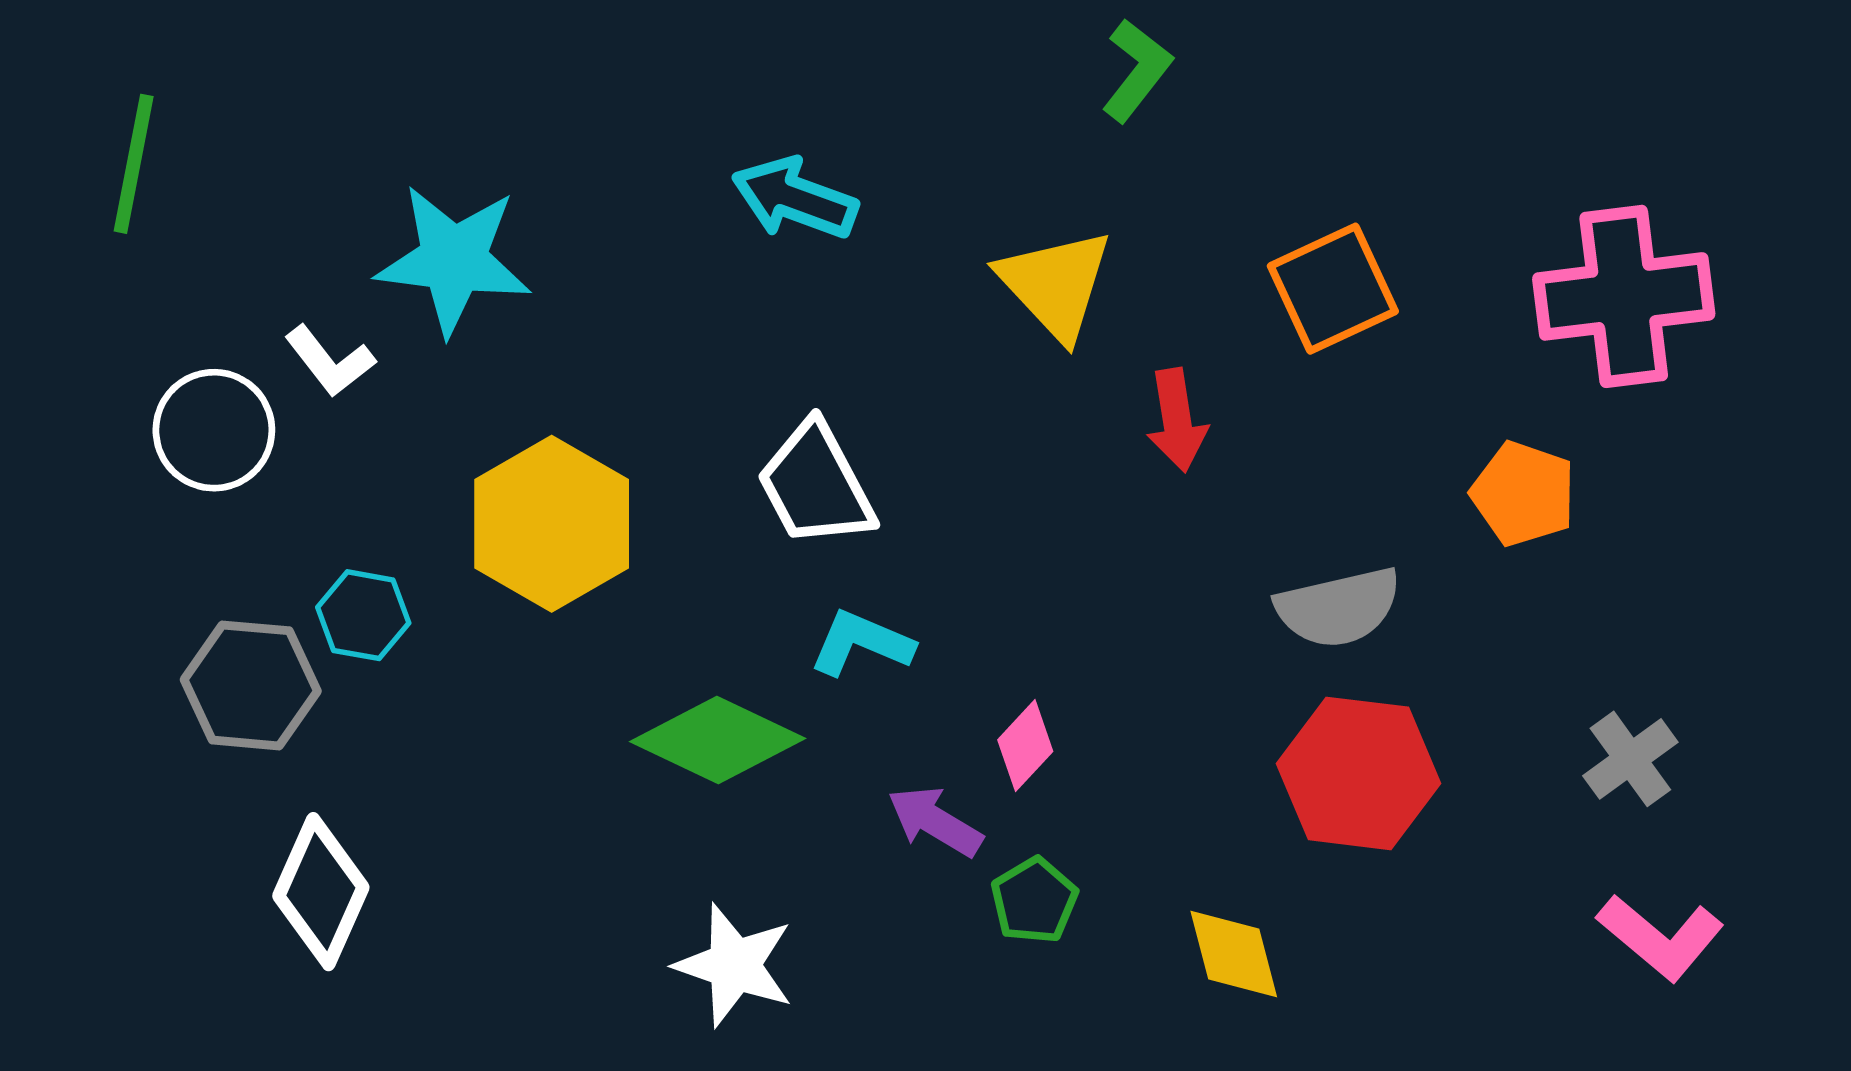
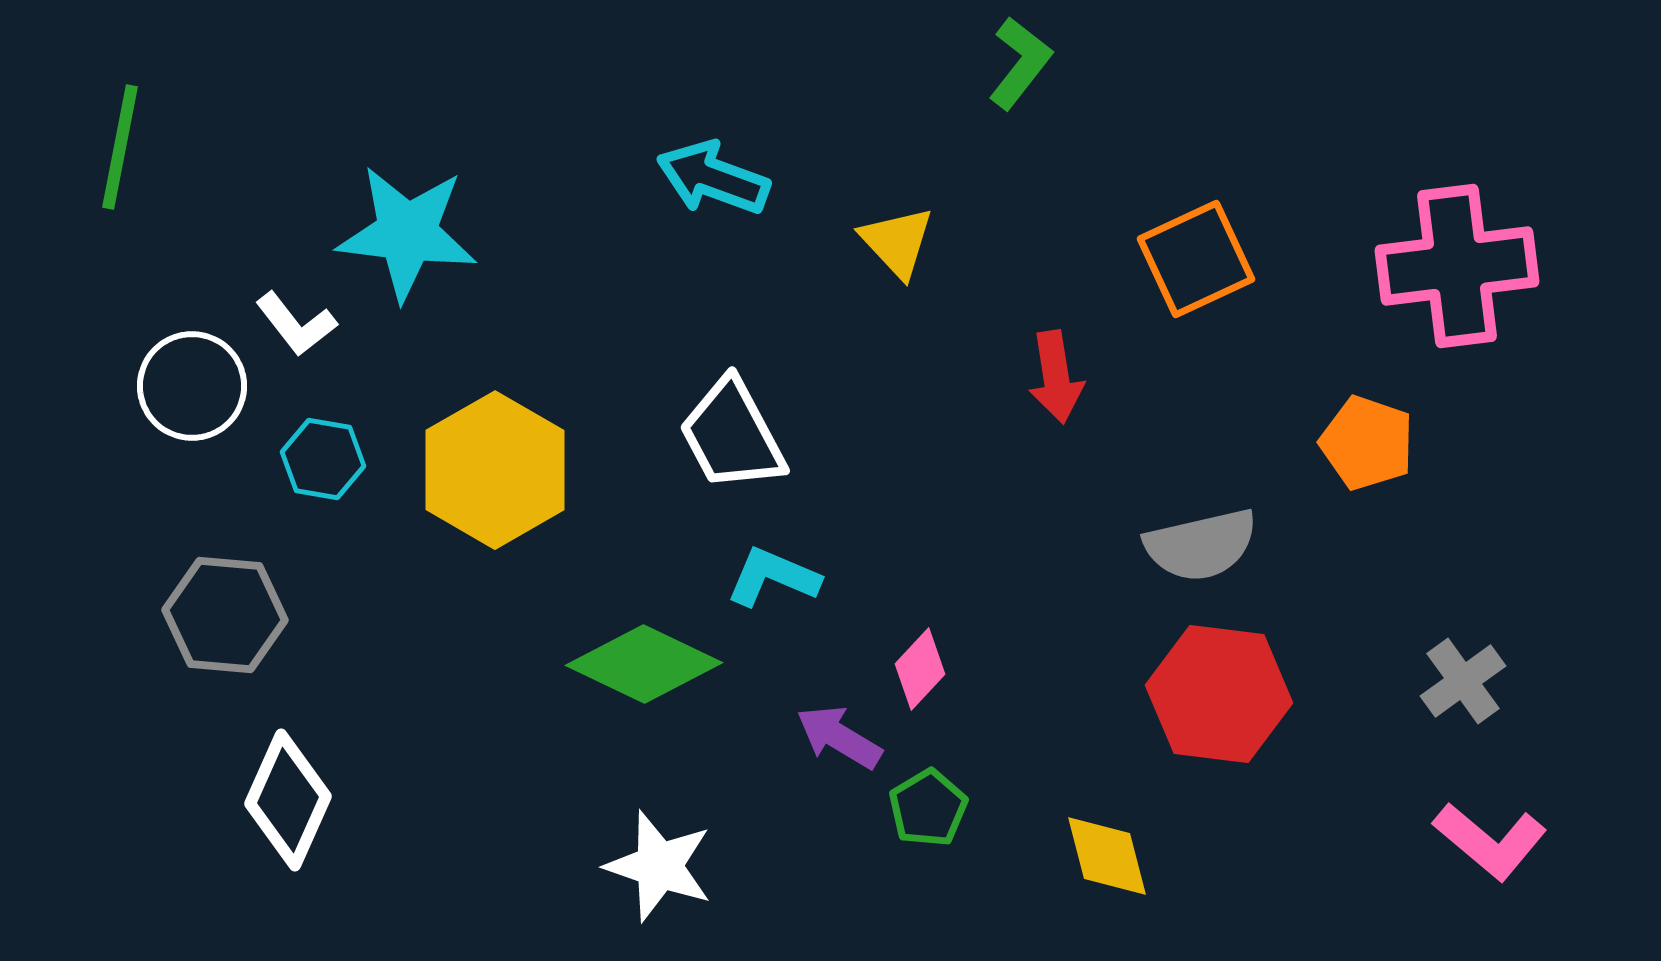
yellow triangle: (1055, 284) -> (897, 242), moved, size x0.7
cyan hexagon: (363, 615) -> (323, 459), moved

